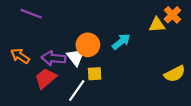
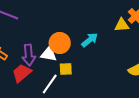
white triangle: (76, 57) -> (49, 54), turned -42
purple arrow: (53, 58) -> (29, 55), turned -100

